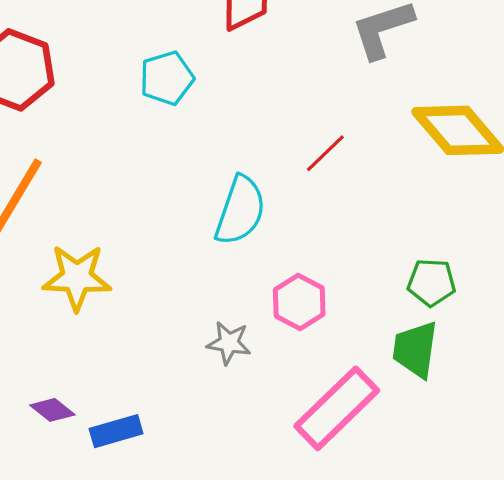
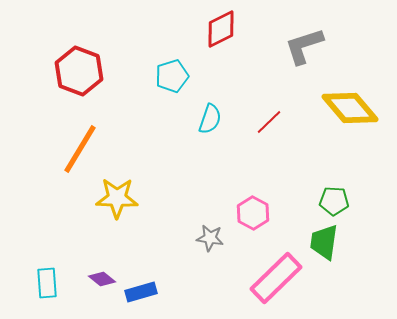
cyan semicircle: (240, 210) -> (210, 119), moved, size x0.7

